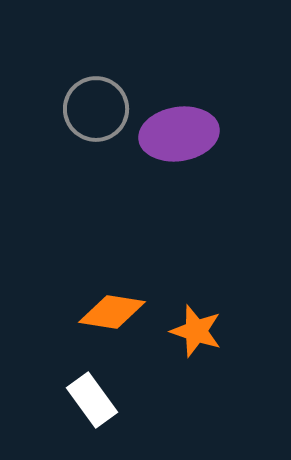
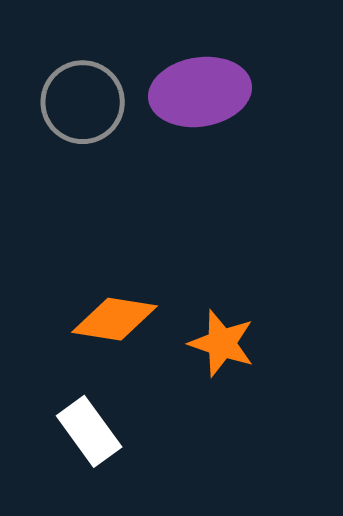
gray circle: (96, 109) -> (83, 102), moved

